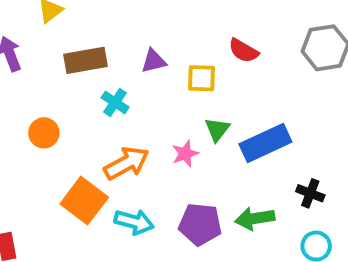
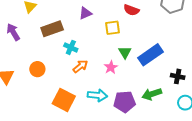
purple triangle: (154, 61) -> (85, 13), moved
orange arrow: (126, 163) -> (80, 66), moved, size x0.7
cyan arrow: (134, 222) -> (97, 95), moved

